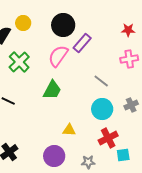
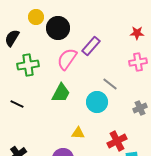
yellow circle: (23, 23) -> (36, 17), moved
black circle: (63, 25) -> (58, 28), moved
green cross: (19, 62) -> (28, 65), turned 35
cyan circle: (102, 109) -> (97, 102), moved

